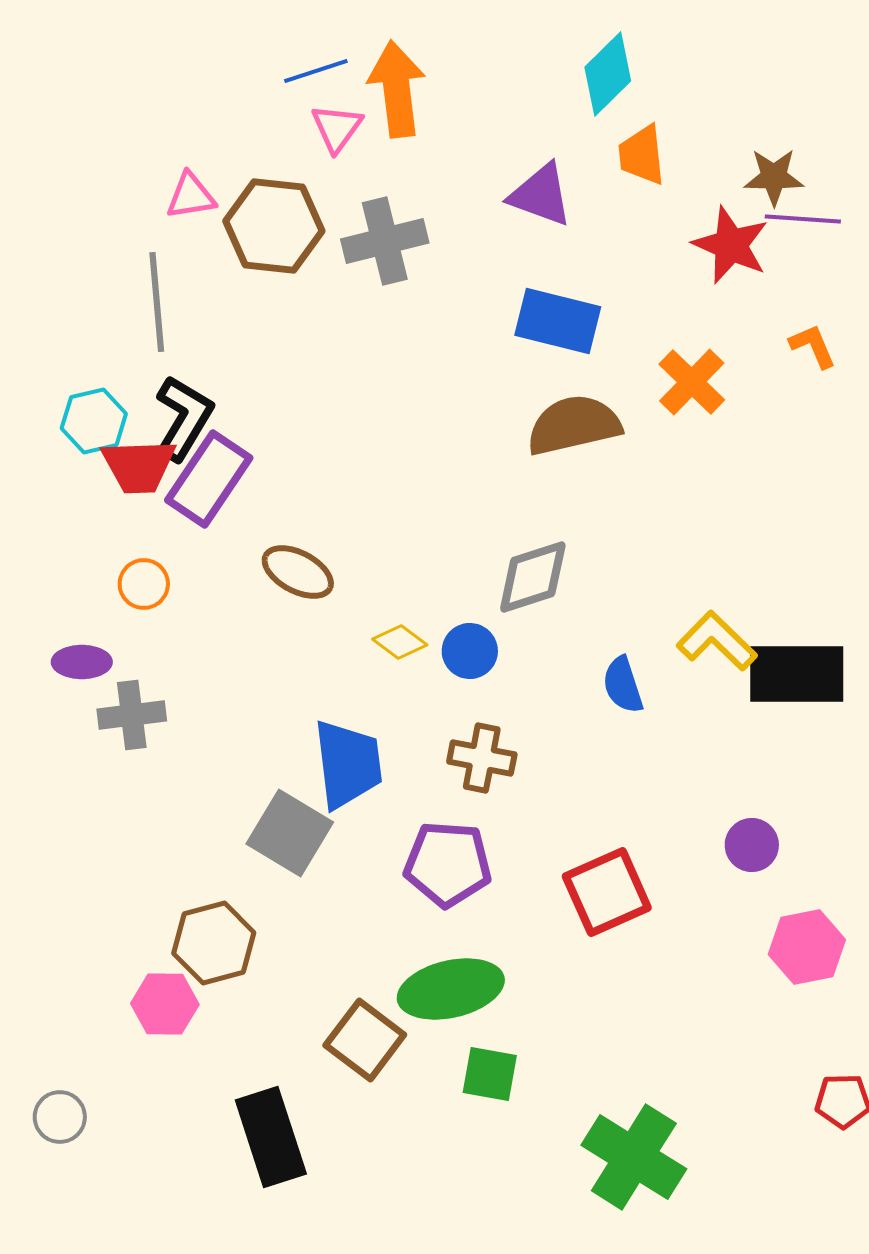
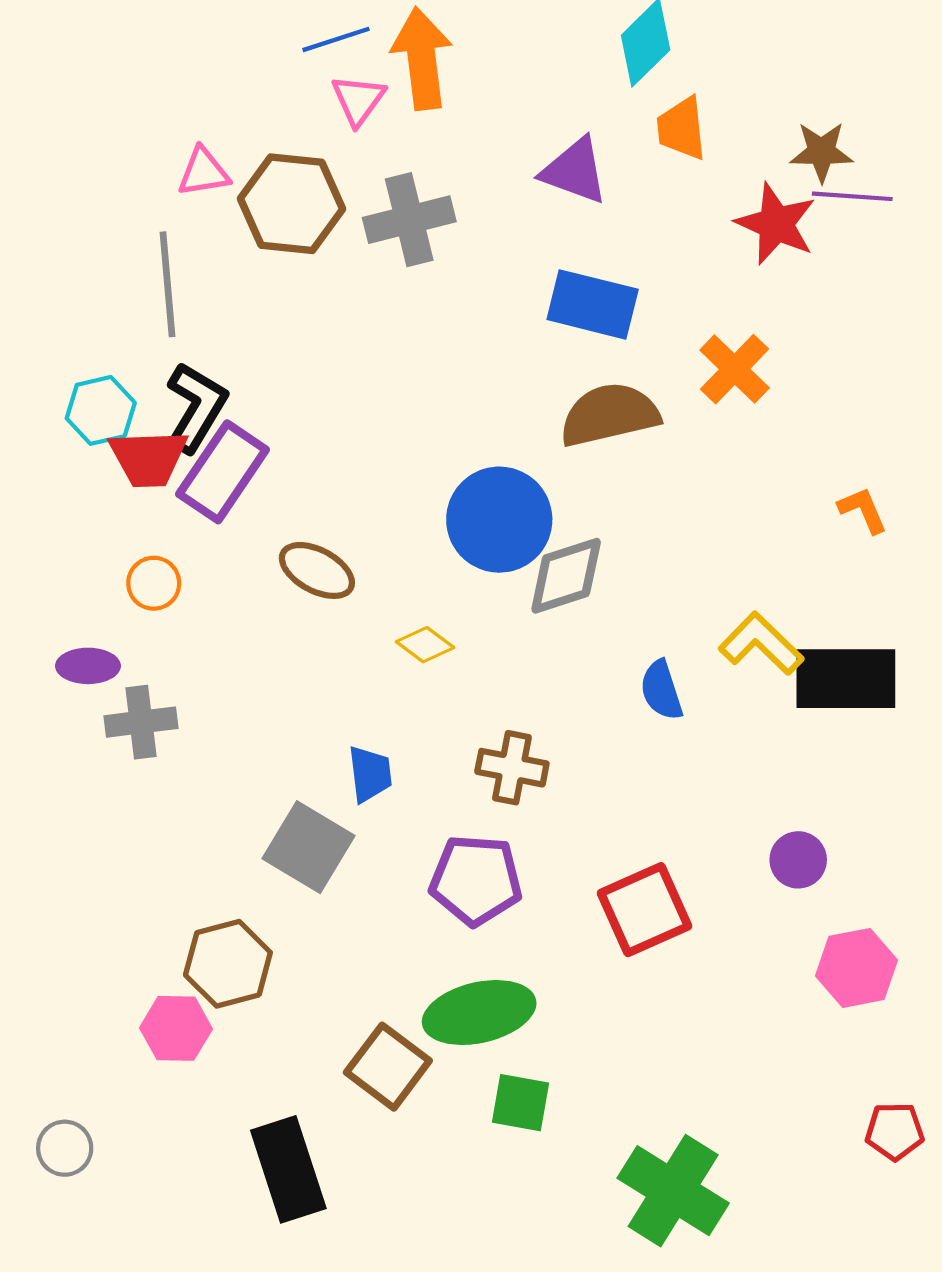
orange L-shape: (813, 346) -> (863, 510), moved
blue circle: (470, 651) -> (499, 520), moved, size x1.8
blue trapezoid: (348, 764) -> (370, 774), size x0.6

